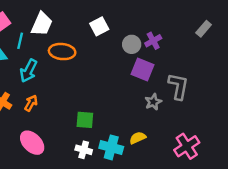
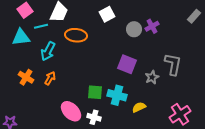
cyan line: (20, 41) -> (41, 26), turned 64
purple square: (142, 70) -> (127, 64), moved
pink ellipse: (32, 143) -> (71, 111), moved
cyan cross: (111, 147) -> (117, 95), moved

